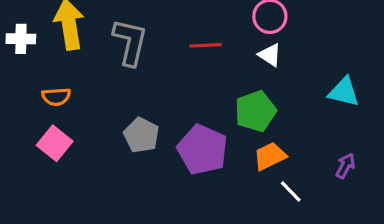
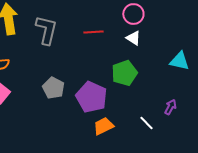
orange trapezoid: (270, 156) -> (103, 126), moved
purple arrow: (345, 166) -> (170, 107), moved

